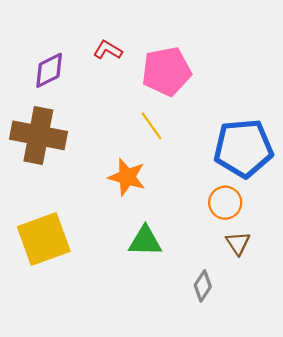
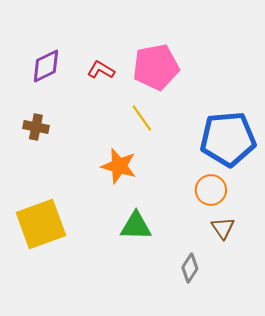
red L-shape: (108, 50) -> (101, 70), moved
brown cross: (38, 135) -> (36, 127), size x0.5

